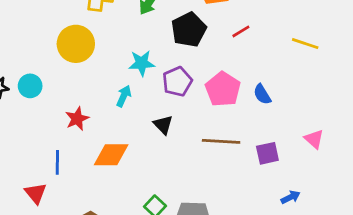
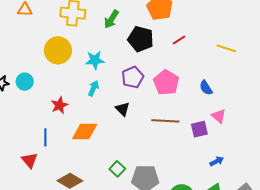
black pentagon: (189, 30) -> (141, 39), turned -30
cyan star: (142, 63) -> (95, 60), moved
blue semicircle: (262, 94) -> (206, 88), moved
pink triangle: (314, 139) -> (219, 116), moved

